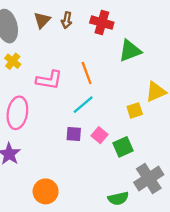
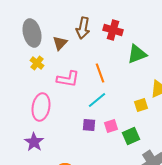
brown triangle: (42, 20) -> (60, 43), moved
brown arrow: (67, 20) -> (83, 28), size x1.5
pink square: (100, 135) -> (111, 126), turned 32

